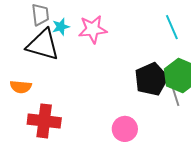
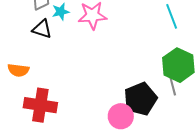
black triangle: (43, 45) -> (42, 29), size x0.6
black pentagon: (151, 79) -> (140, 99), moved

